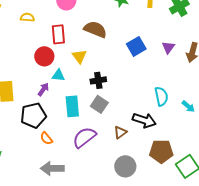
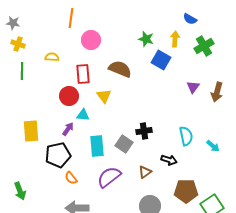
blue square: (136, 46) -> (161, 60), moved, turned -30
black cross: (98, 80) -> (144, 131), moved
black arrow: (144, 120) -> (169, 160), size x0.7

